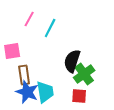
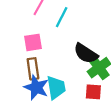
pink square: (12, 51) -> (33, 42), moved
black semicircle: (72, 61) -> (86, 53), turned -75

